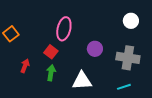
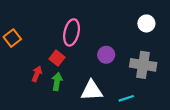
red arrow: (25, 66) -> (37, 74), moved
cyan line: (124, 87) -> (126, 98), moved

